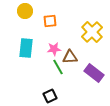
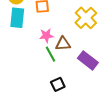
cyan rectangle: (26, 48) -> (17, 18), moved
black square: (50, 96) -> (58, 84), moved

